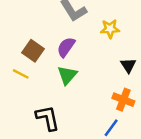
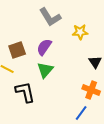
brown square: (33, 51) -> (17, 50), turned 36
black L-shape: (48, 118) -> (25, 92), moved

